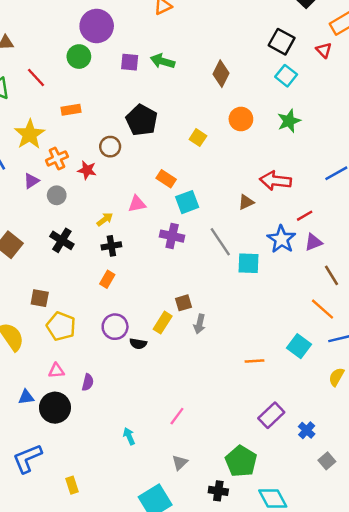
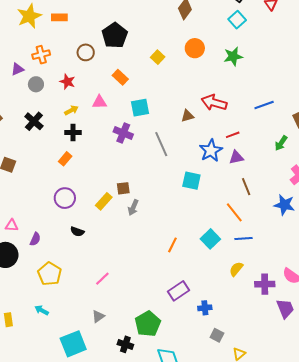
yellow star: (30, 134) -> (29, 16), moved
red star: (87, 170) -> (67, 82), moved
orange rectangle: (166, 179) -> (120, 77), moved
cyan square: (249, 263) -> (191, 181), moved
yellow pentagon: (61, 326) -> (50, 274), moved
black semicircle: (138, 344) -> (77, 232), moved
orange line: (255, 361) -> (172, 245), turned -70
blue cross: (307, 430) -> (205, 308), turned 32
cyan arrow: (129, 436) -> (42, 310), moved, turned -48
gray square: (327, 461) -> (217, 335), turned -32

